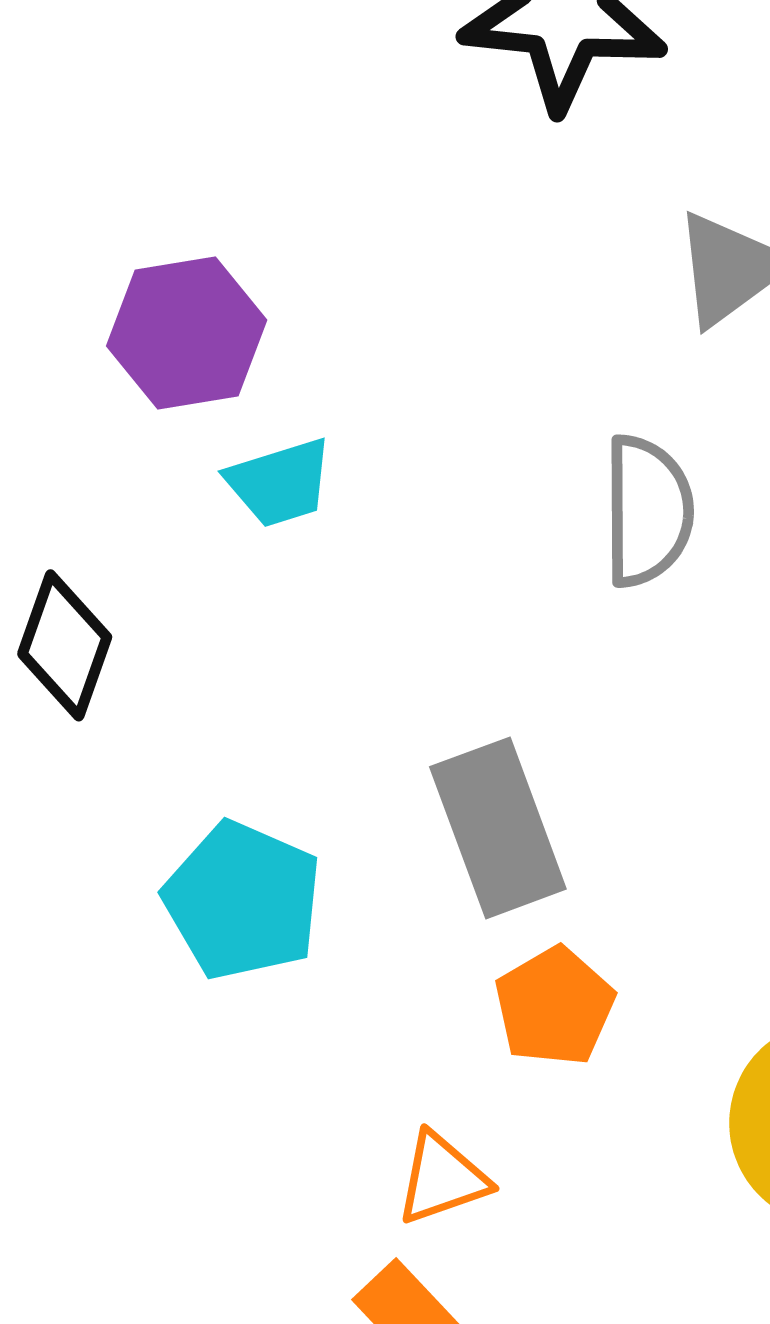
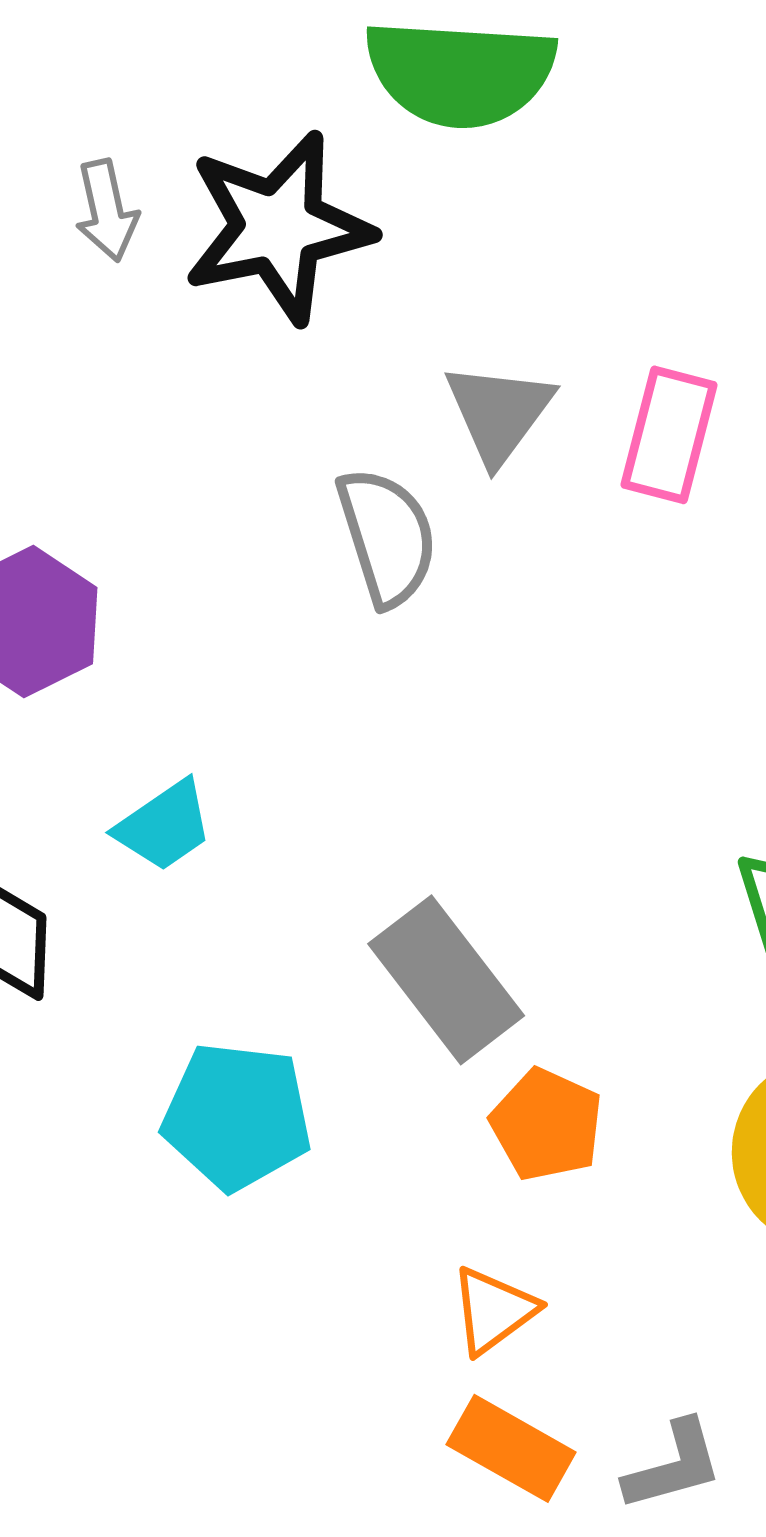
cyan trapezoid: (280, 483) -> (164, 826), moved
gray semicircle: (647, 511) -> (387, 537), moved

